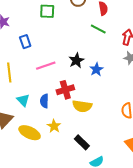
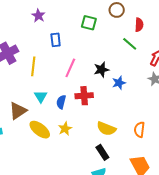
green square: (47, 11) -> (89, 23), moved
pink line: (46, 66) -> (70, 68), turned -60
yellow semicircle: (82, 106) -> (106, 129), moved
black rectangle: (82, 142) -> (102, 152), moved

